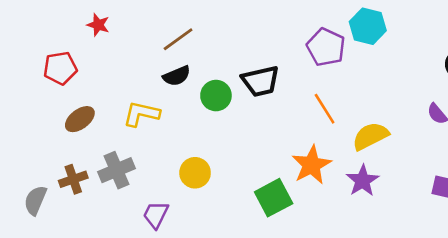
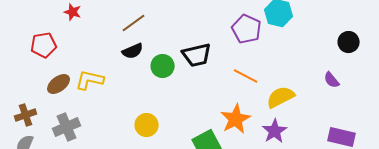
orange line: (325, 109) -> (246, 76), turned -30
yellow L-shape: (141, 114) -> (90, 80), moved
gray cross: (116, 170) -> (67, 127), moved
brown cross: (73, 179) -> (26, 115), moved

